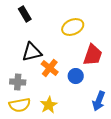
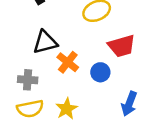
red trapezoid: (93, 55) -> (122, 46), turned 55

